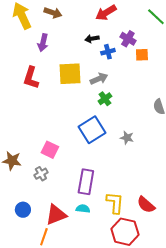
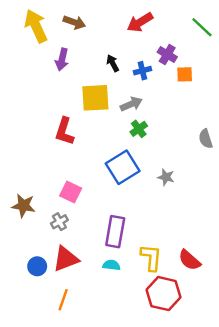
black arrow: (92, 39) -> (113, 63), moved, turned 72
red L-shape: (31, 78) -> (64, 131), moved
red triangle: (56, 215) -> (66, 259), moved

